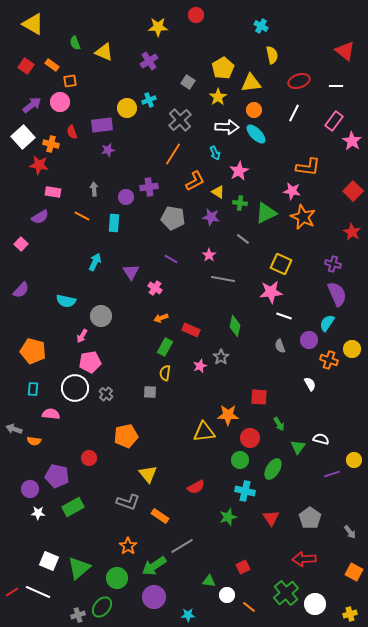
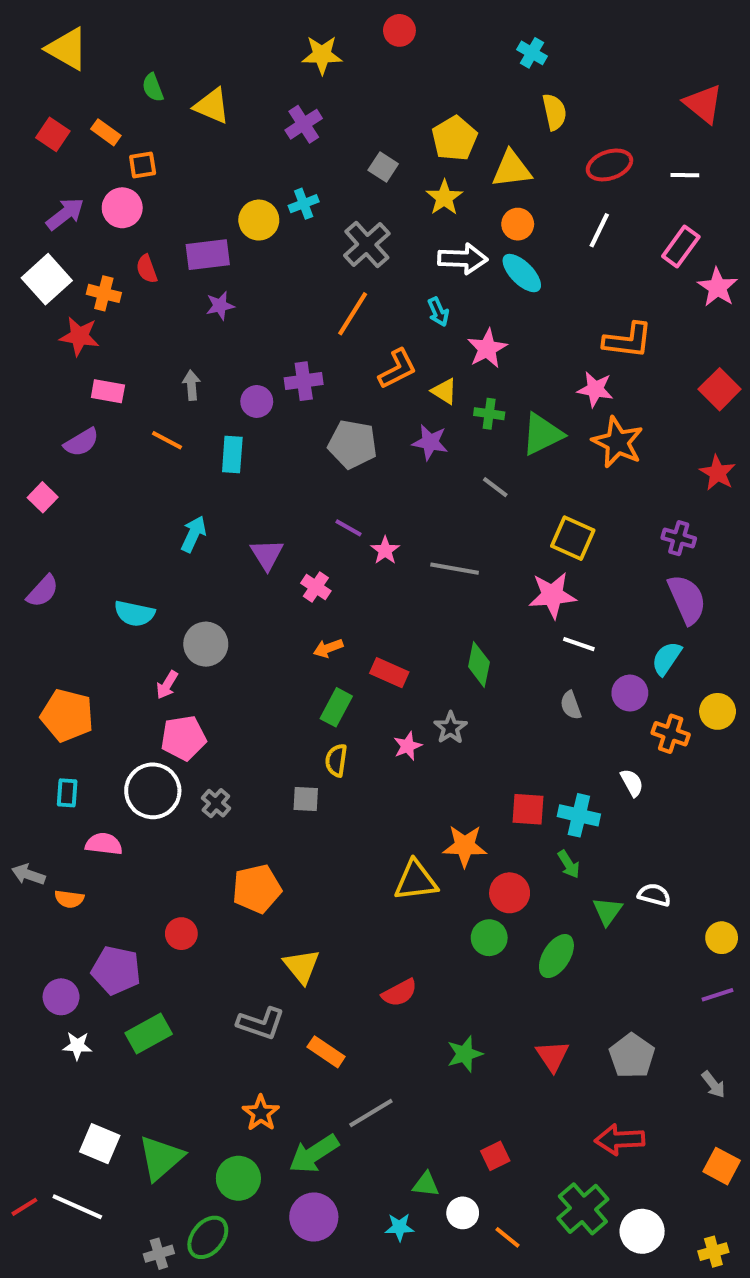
pink star: (209, 255) -> (385, 550), moved
purple line: (332, 474) -> (718, 995), moved
cyan cross: (245, 491) -> (579, 815), moved
cyan star: (188, 615) -> (399, 1227), moved

